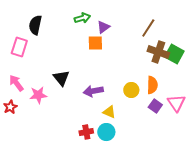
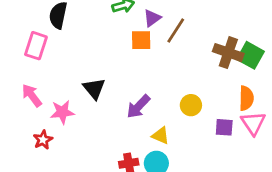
brown line: (148, 28) -> (176, 30), moved
orange semicircle: (152, 85) -> (246, 98), moved
purple arrow: (93, 91) -> (138, 107), turned -36
purple square: (155, 106) -> (224, 127), turned -32
red star: (10, 107) -> (43, 140), moved

